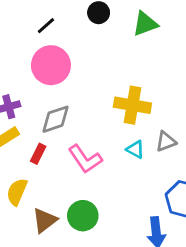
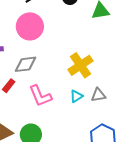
yellow cross: (132, 105) -> (80, 65), turned 35
cyan triangle: (135, 149) -> (76, 96), turned 48

